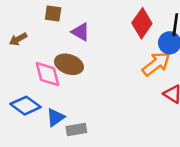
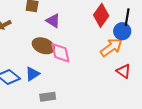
pink diamond: (47, 74) -> (60, 53), moved
blue triangle: (55, 117) -> (33, 74), moved

